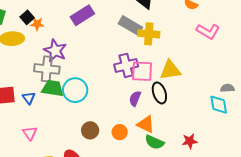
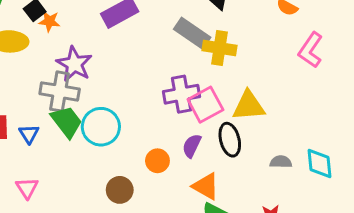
pink L-shape: (208, 31) -> (311, 50), turned 90
pink square: (142, 71) -> (205, 105), turned -35
green trapezoid: (53, 88) -> (67, 122), turned 40
gray semicircle: (227, 88) -> (281, 162), moved
orange circle: (120, 132) -> (157, 161), moved

